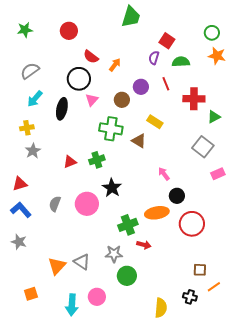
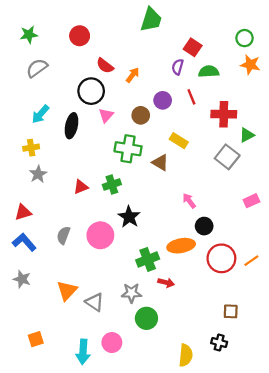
gray semicircle: (30, 71) -> (37, 68), moved
gray square: (203, 147) -> (227, 157), moved
orange triangle: (57, 266) -> (67, 291), moved
orange line: (214, 287) -> (251, 261), moved

